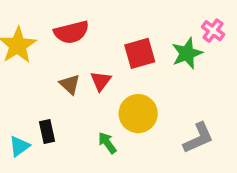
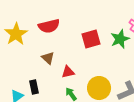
red triangle: (101, 81) -> (68, 72), moved, turned 40
yellow circle: (138, 114) -> (99, 88), moved

